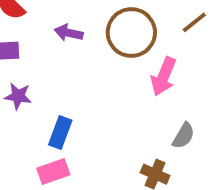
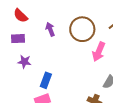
purple arrow: (69, 33) -> (50, 29), turned 56

